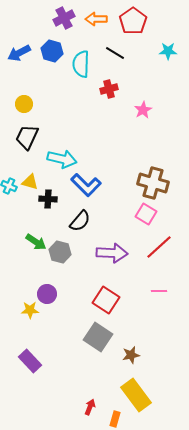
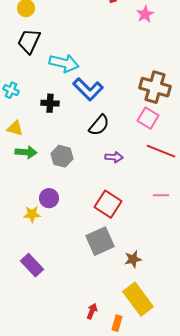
yellow triangle: (30, 182) -> (15, 128), moved
black semicircle: (80, 221) -> (99, 125), moved
green arrow: (36, 242) -> (26, 152), moved, turned -30
red line: (159, 247) -> (161, 151), turned 64
purple arrow: (112, 253) -> (114, 157), size x0.6
gray square: (98, 337) -> (100, 241), turned 32

